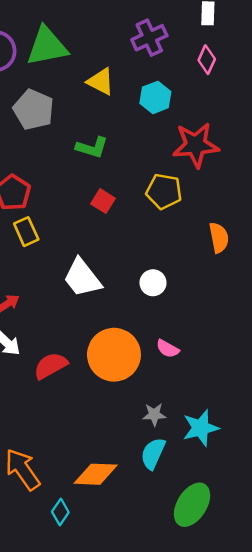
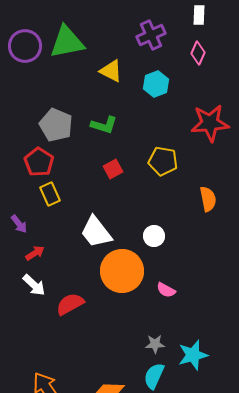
gray pentagon: (33, 110) -> (56, 125), moved
red star: (196, 145) -> (210, 123), moved
red square: (103, 201) -> (113, 169), turned 30
orange circle: (114, 355) -> (122, 271), moved

